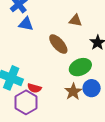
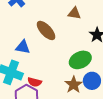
blue triangle: (26, 24) -> (23, 47), moved
brown ellipse: (58, 44) -> (46, 30), moved

